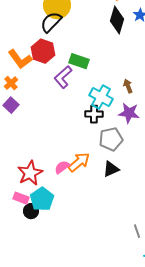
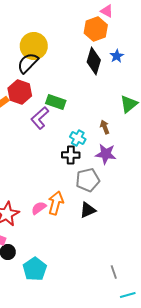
cyan cross: (101, 97) -> (78, 138), size x0.7
orange arrow: (79, 162) -> (56, 203), turned -35
cyan pentagon: (42, 199) -> (35, 269), moved

